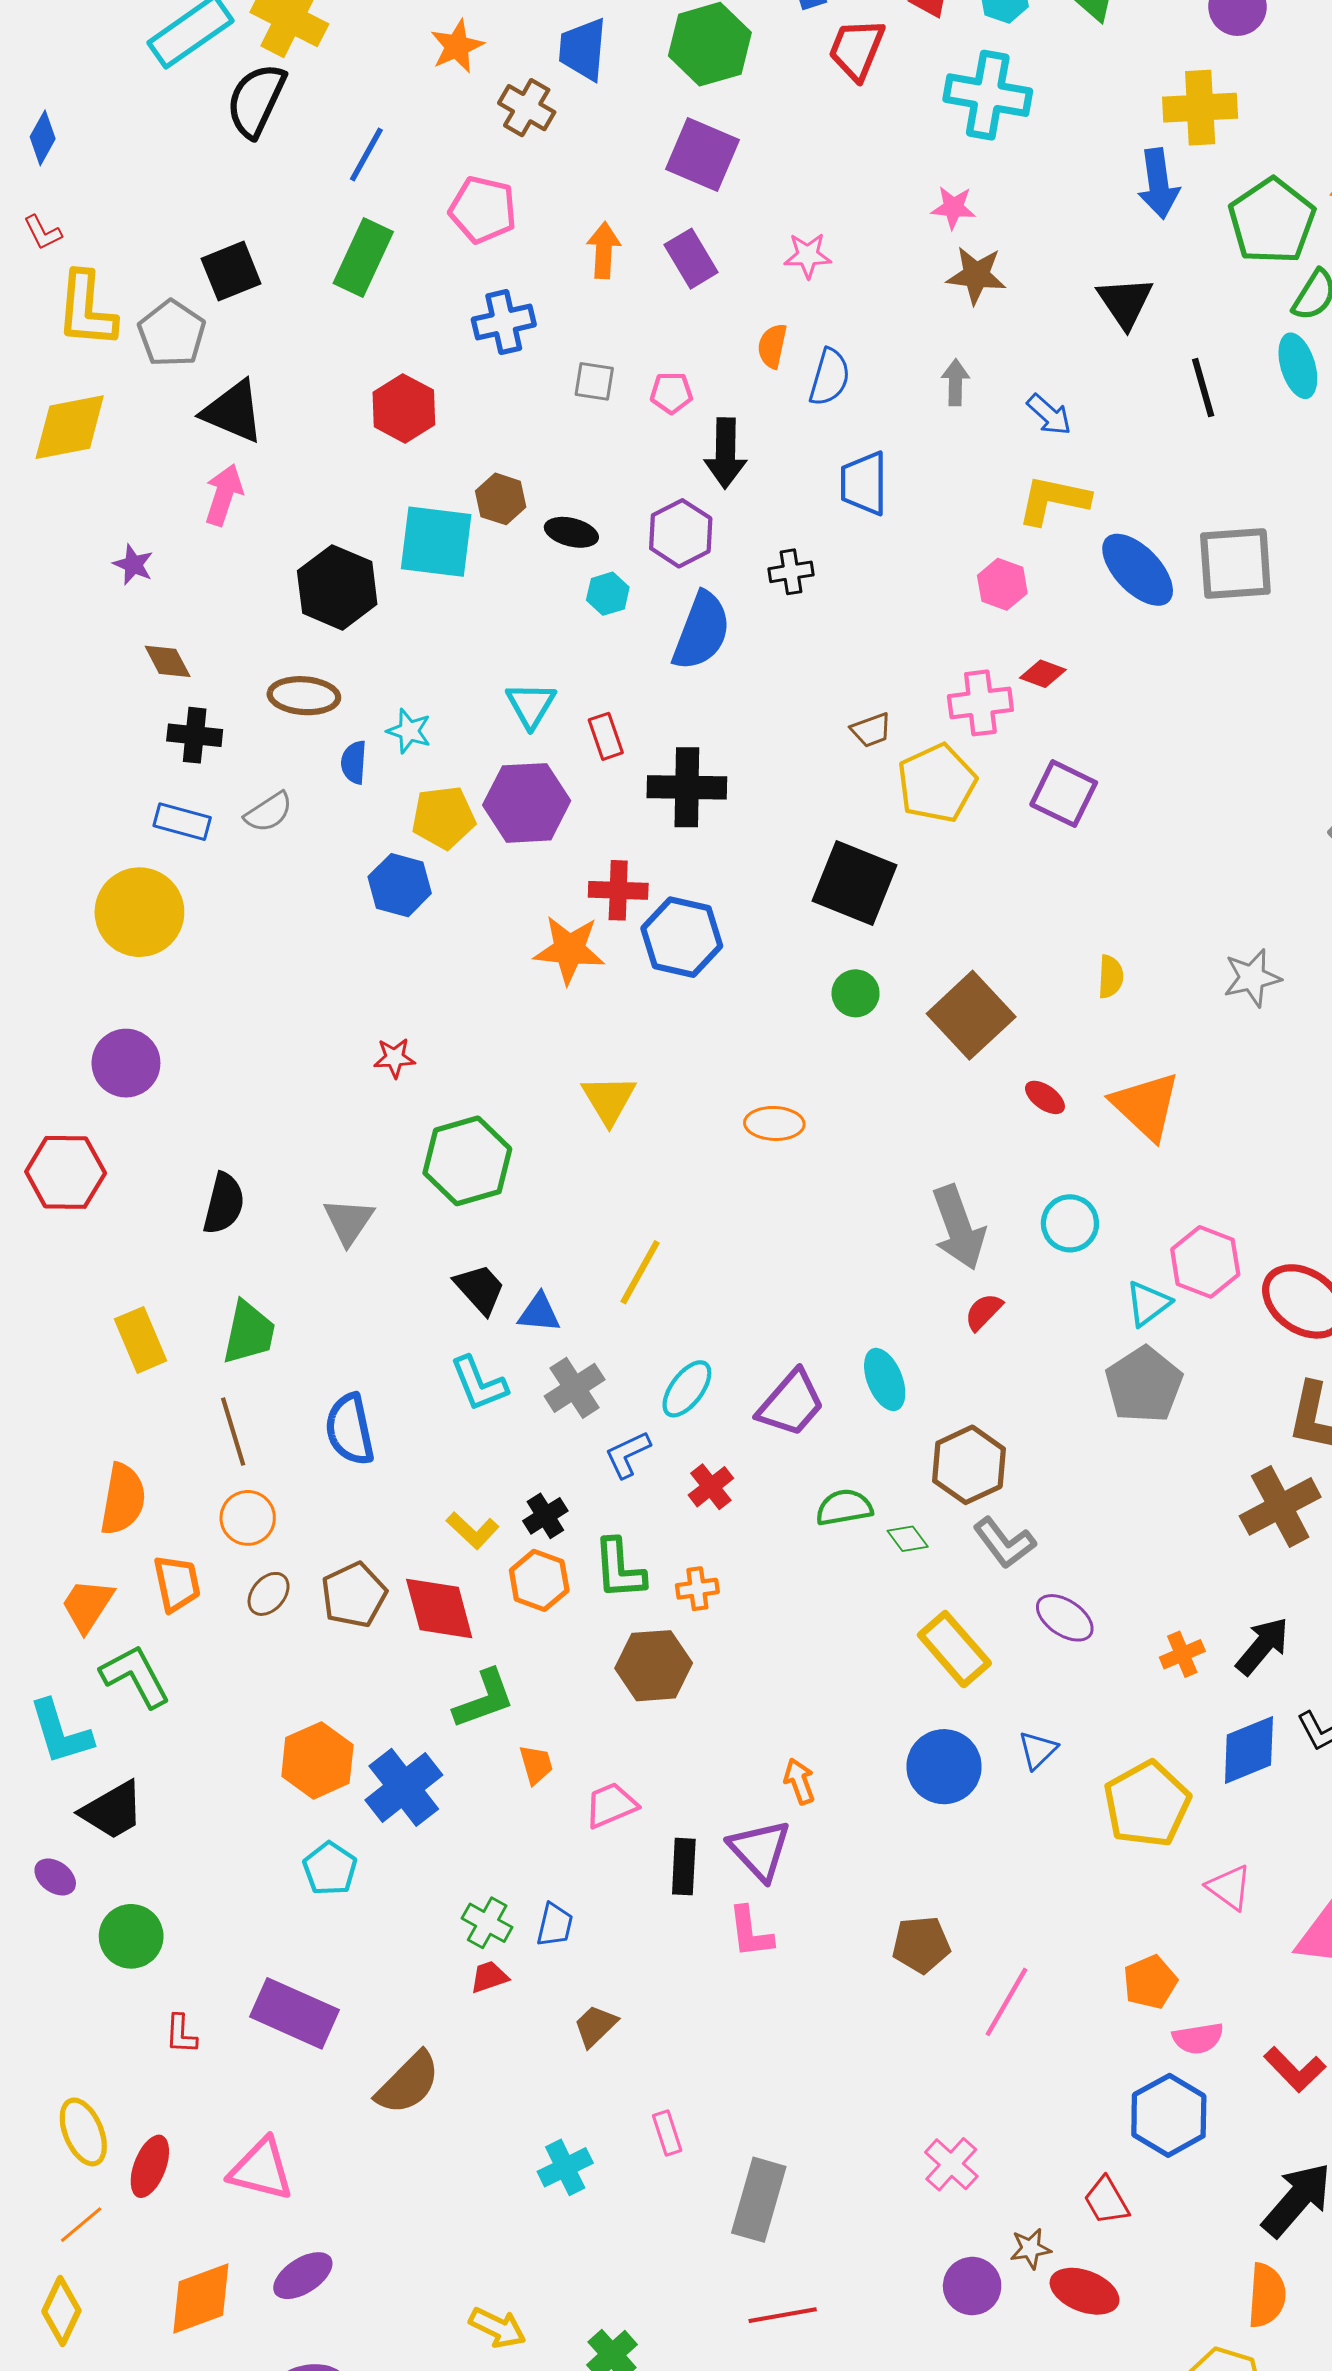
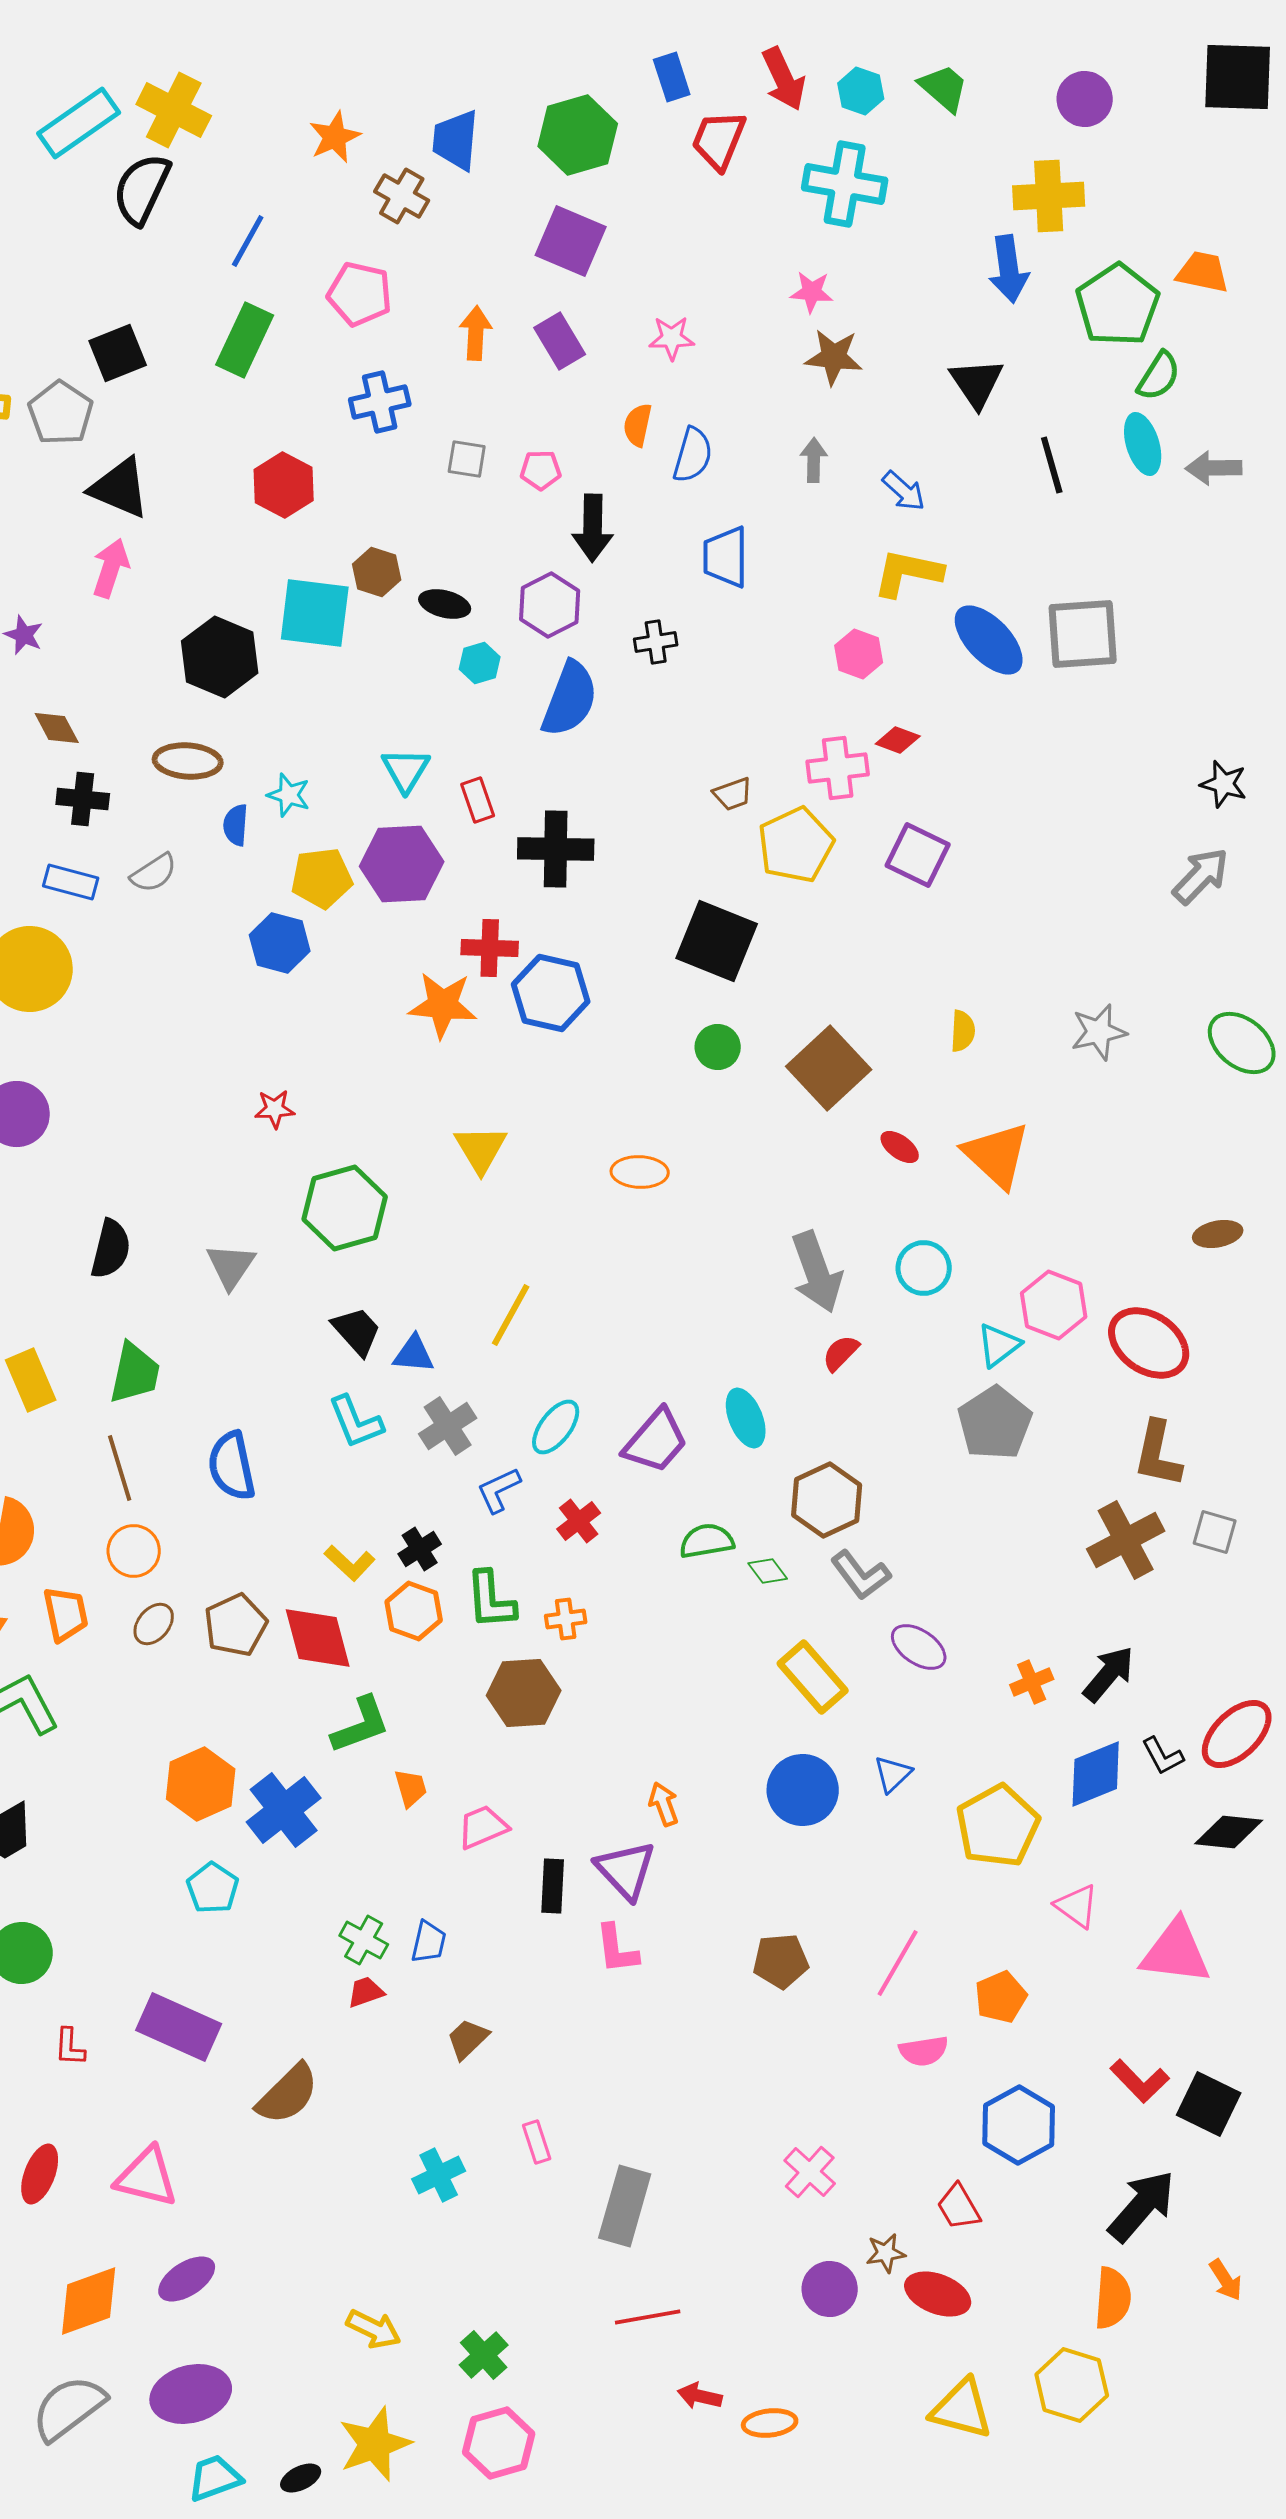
pink line: (1006, 2002) -> (898, 1963), moved
pink semicircle: (1198, 2038) -> (924, 2051), moved

